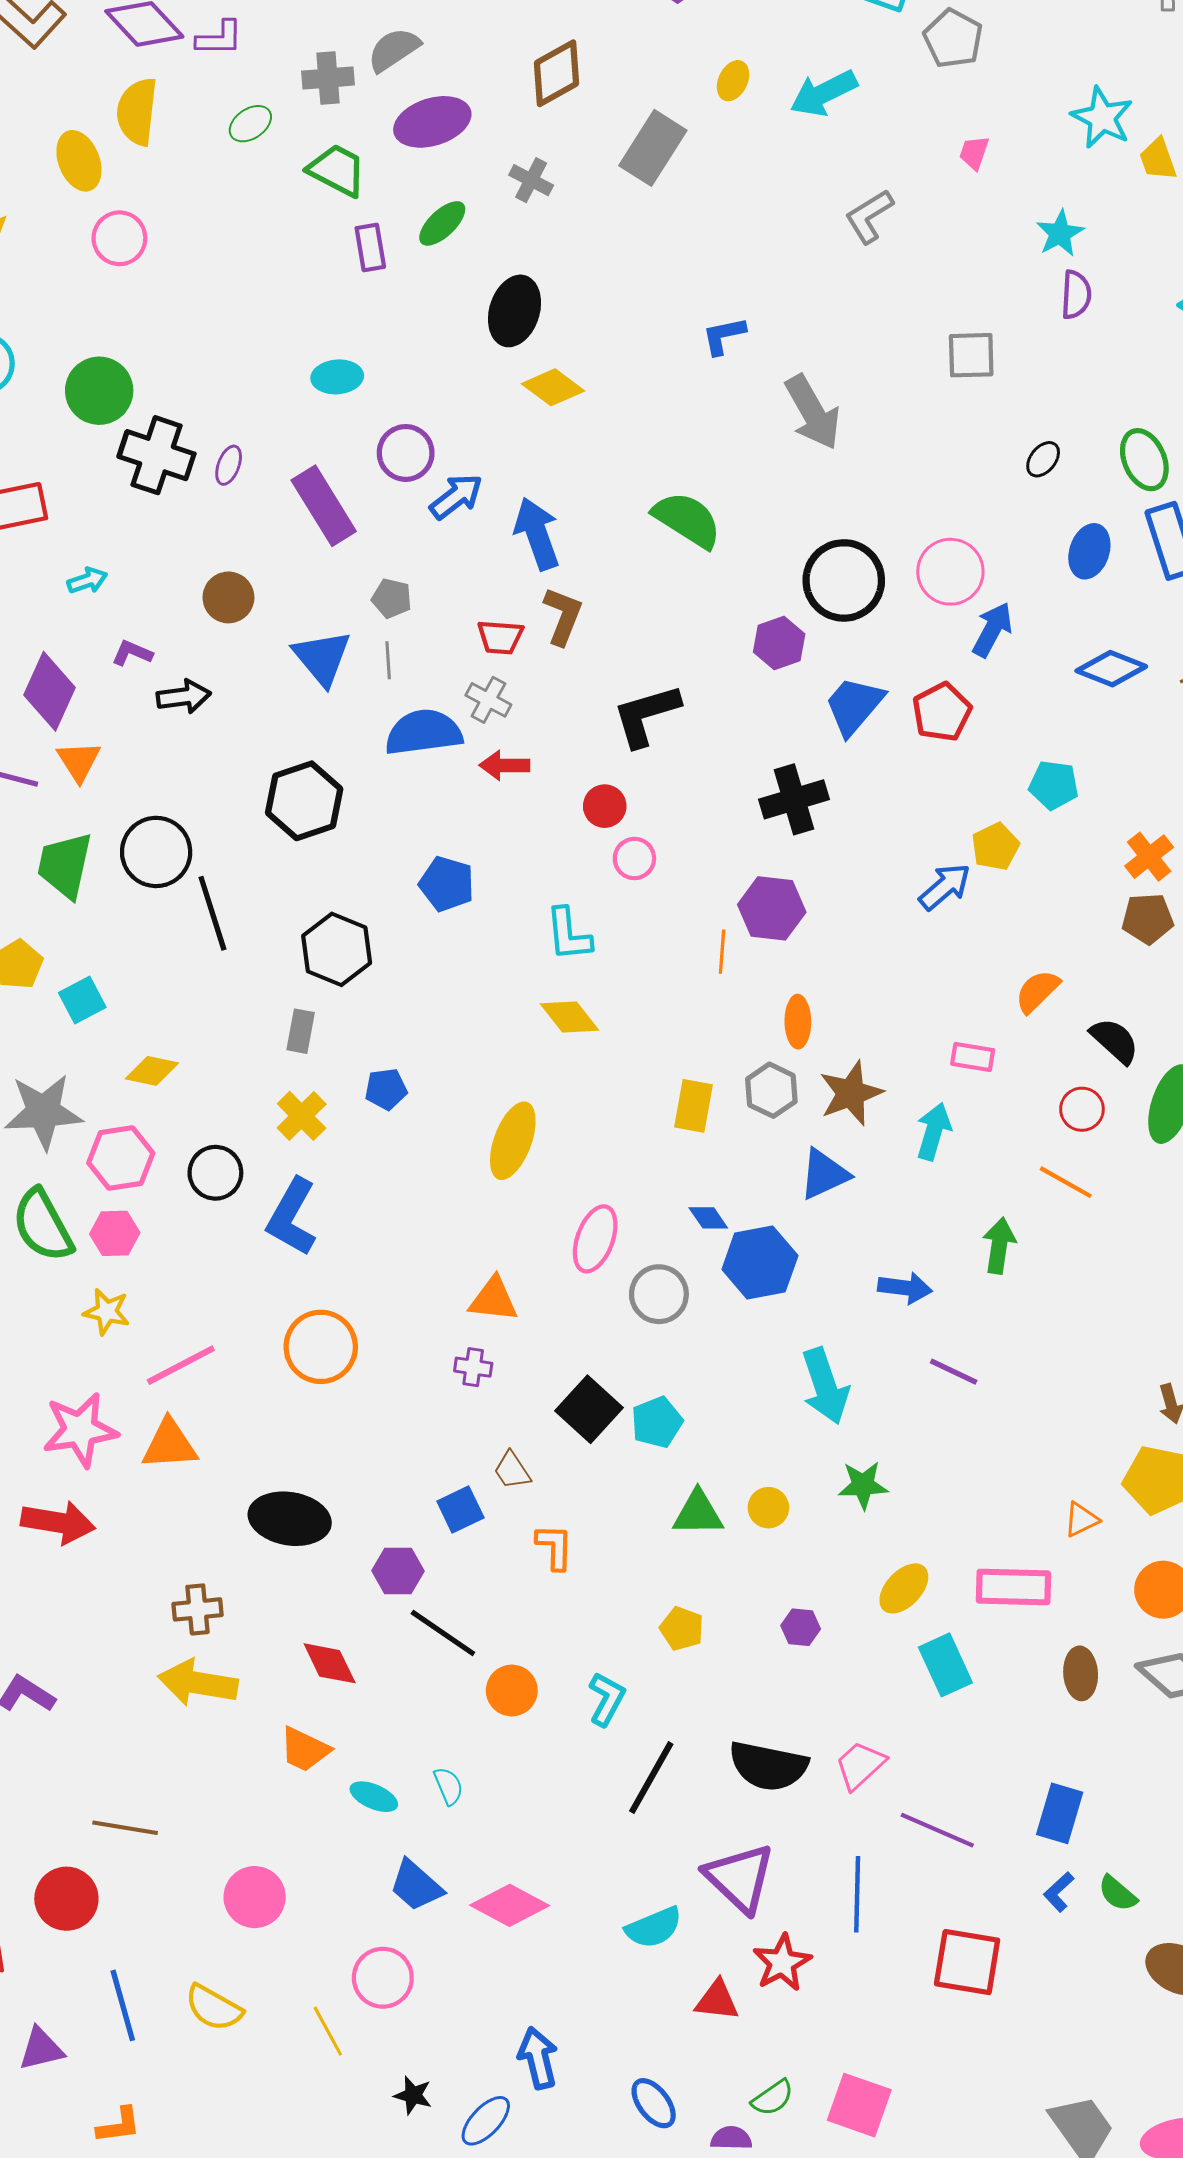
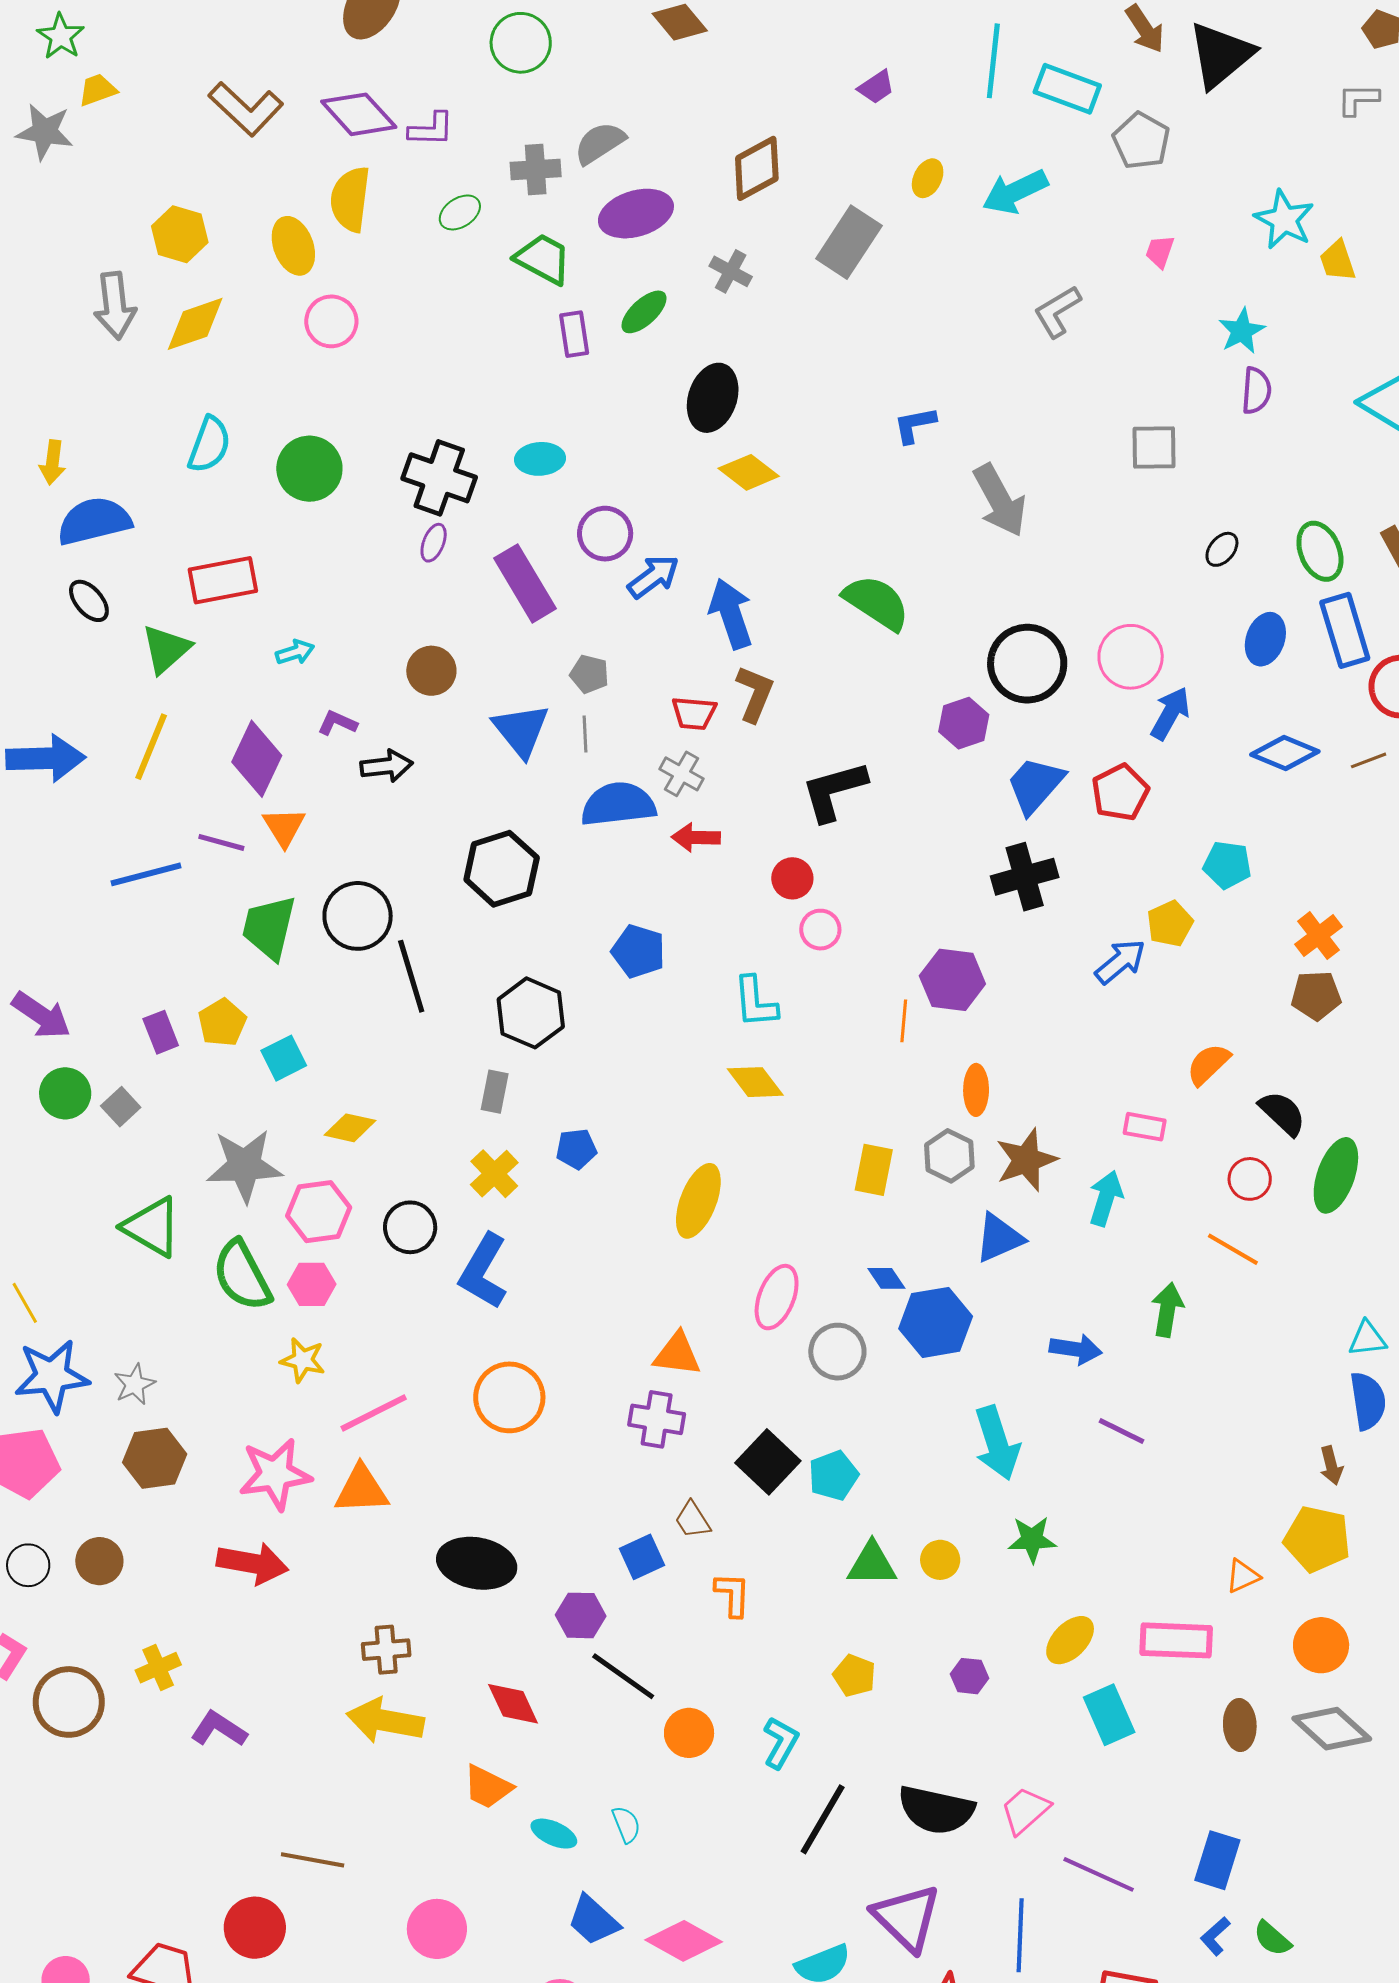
black cross: (157, 455) -> (439, 478), moved
black cross: (794, 799) -> (1025, 877), moved
purple cross: (473, 1367) -> (657, 1419), size x1.5

